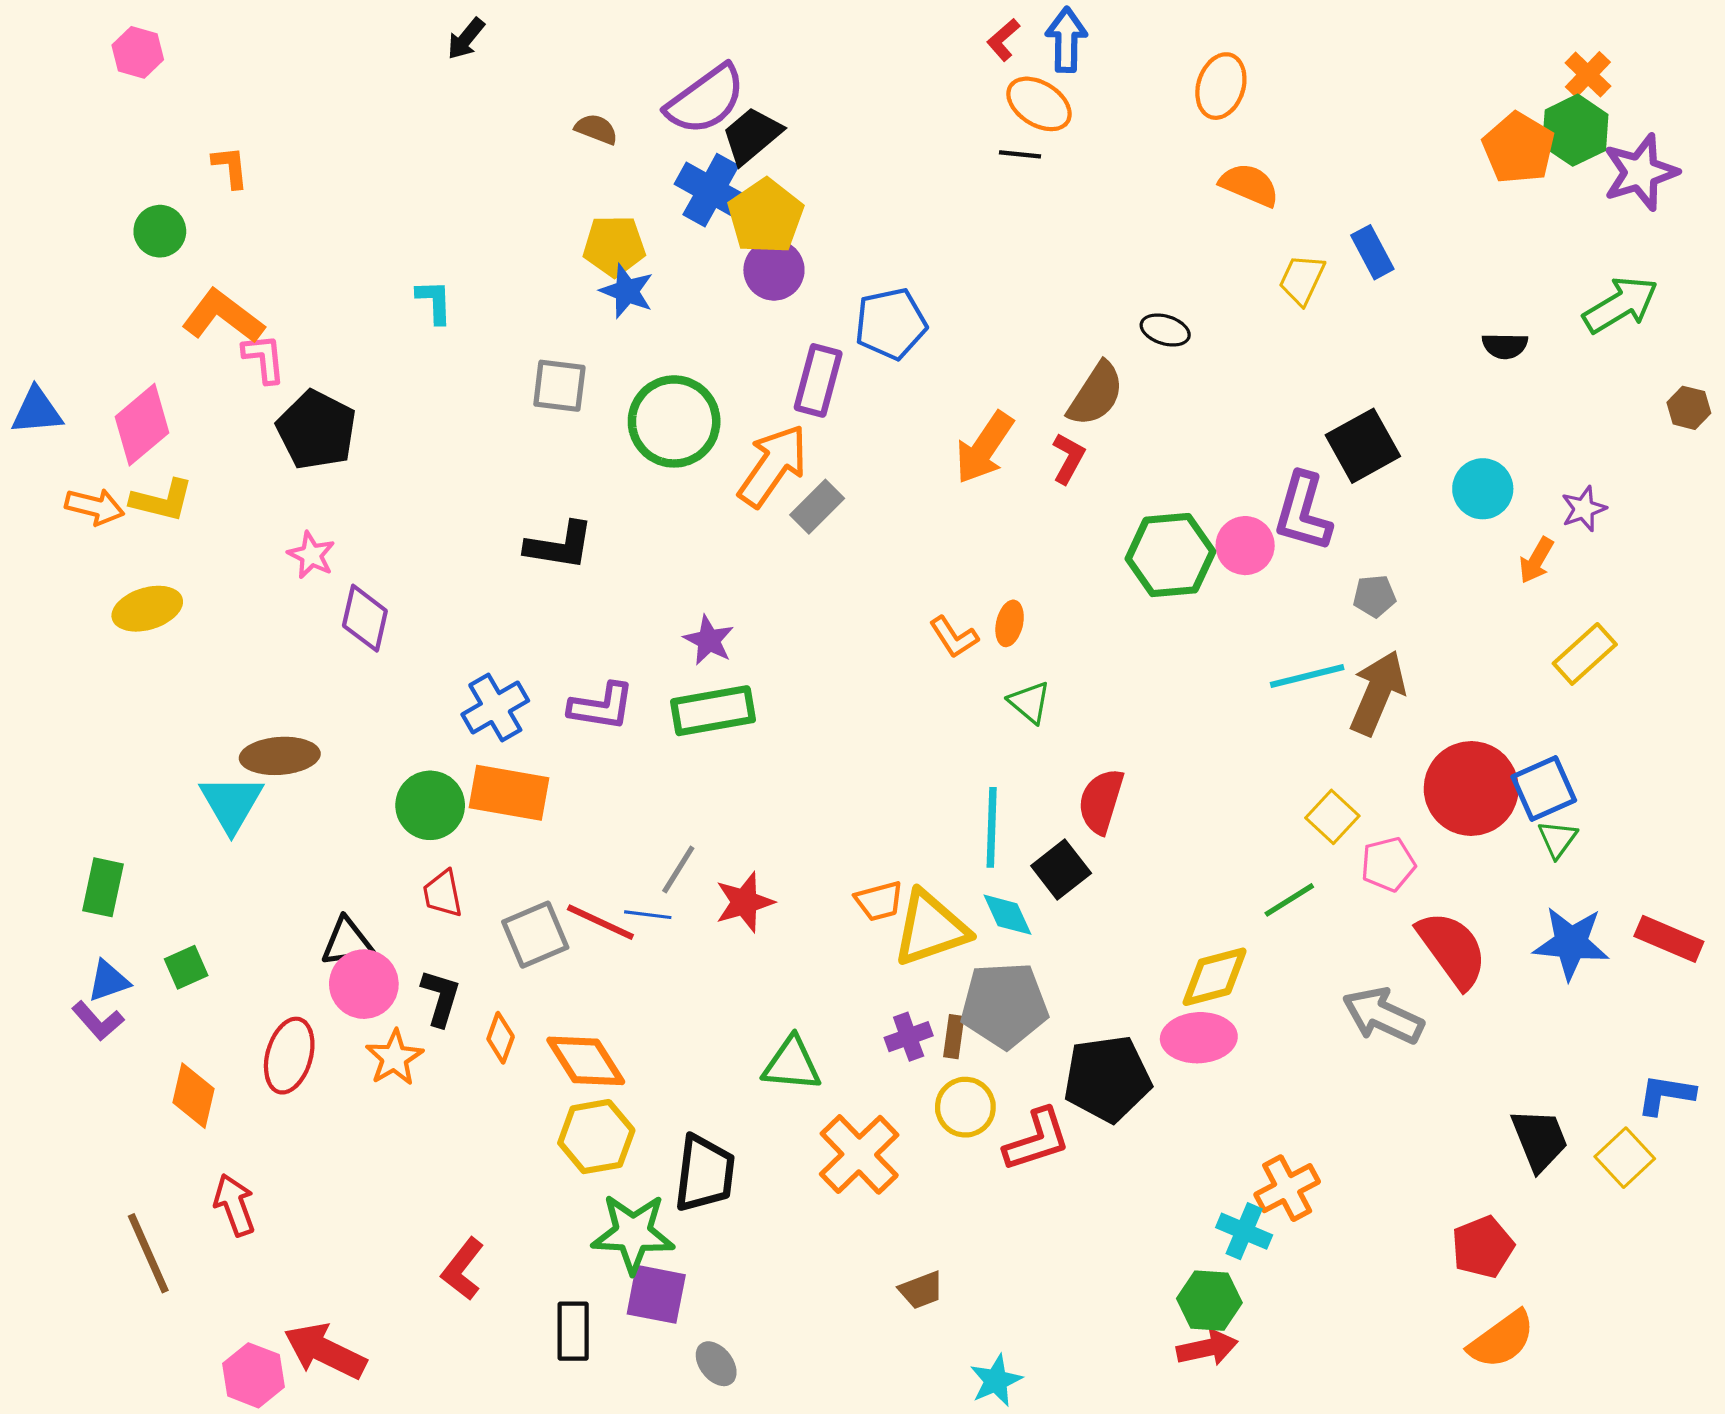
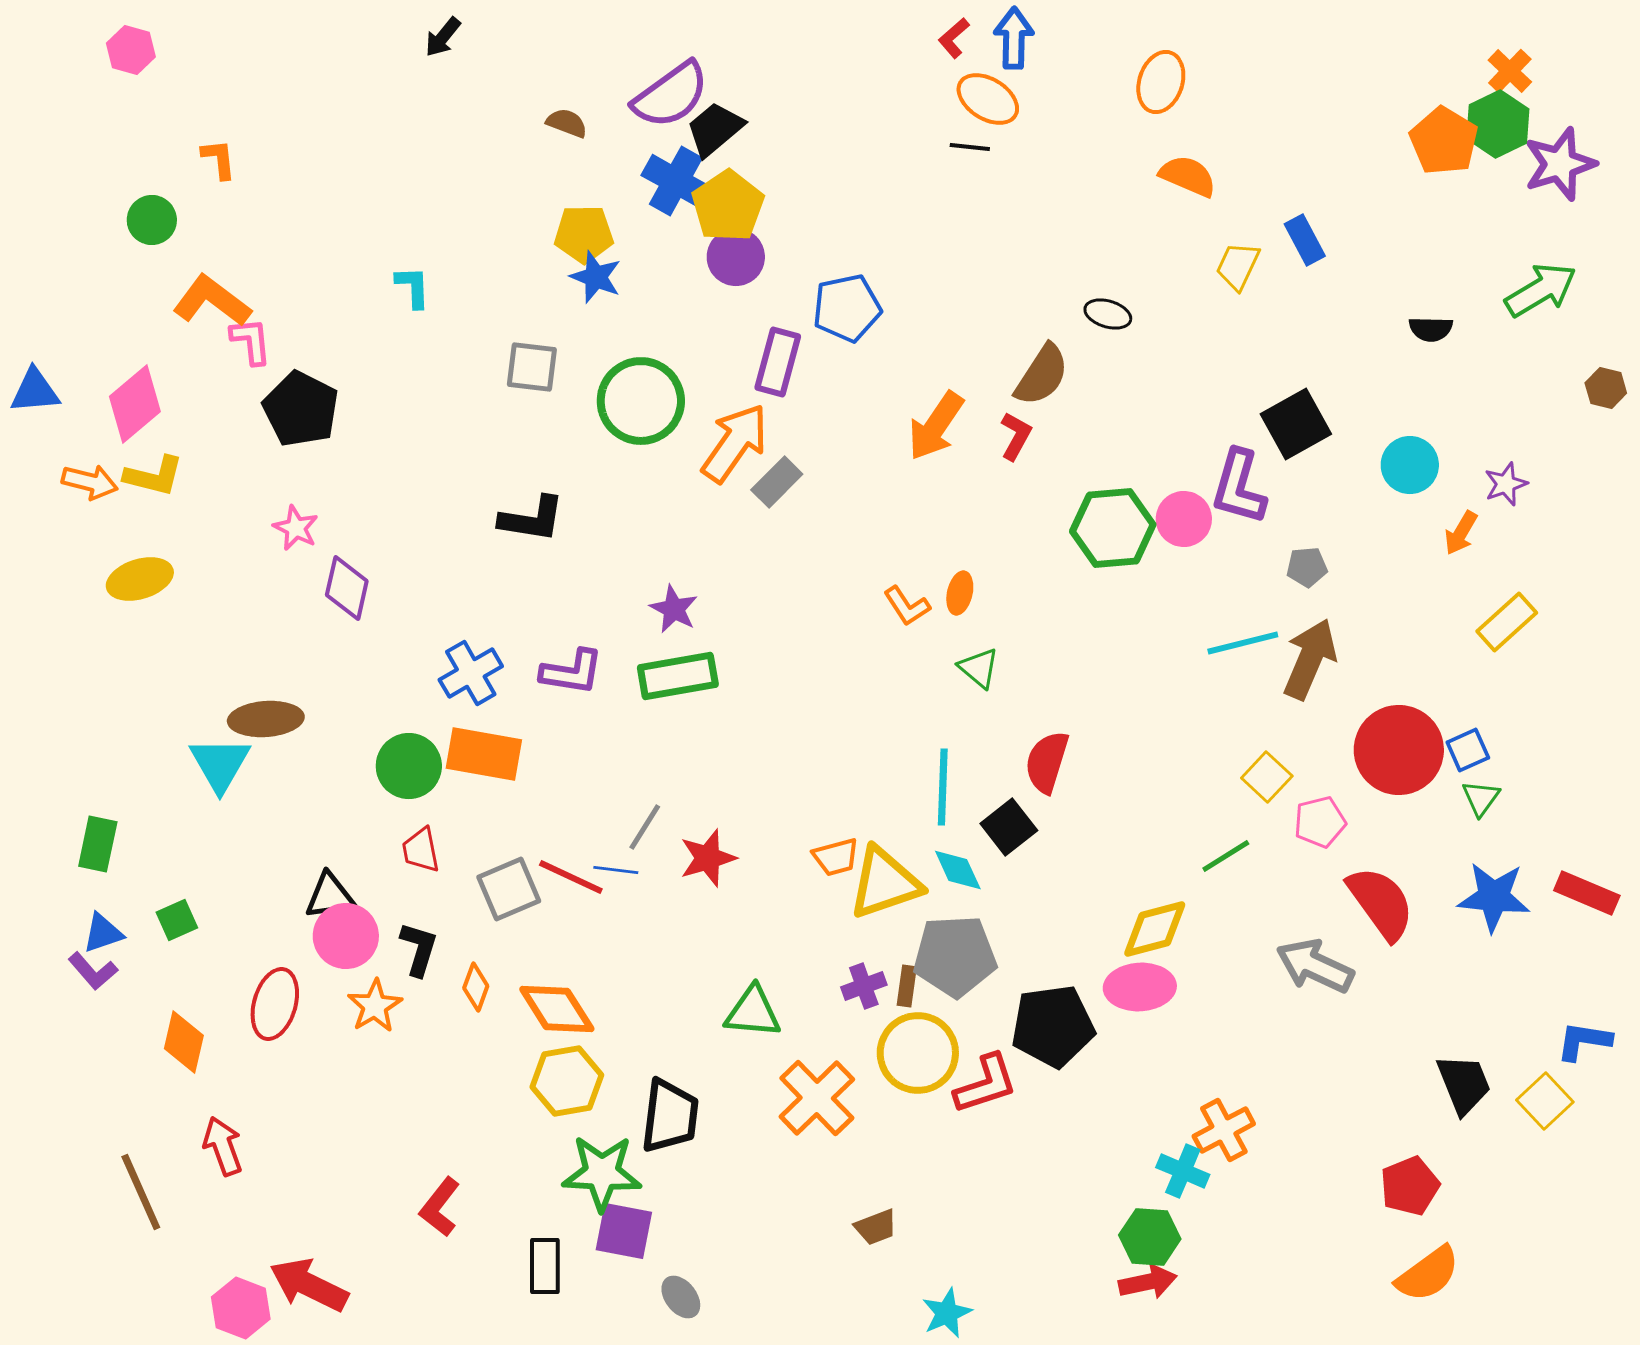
blue square: (1544, 788) -> (1468, 750), size x0.7
yellow circle: (965, 1107) -> (918, 1053), size x1.4

